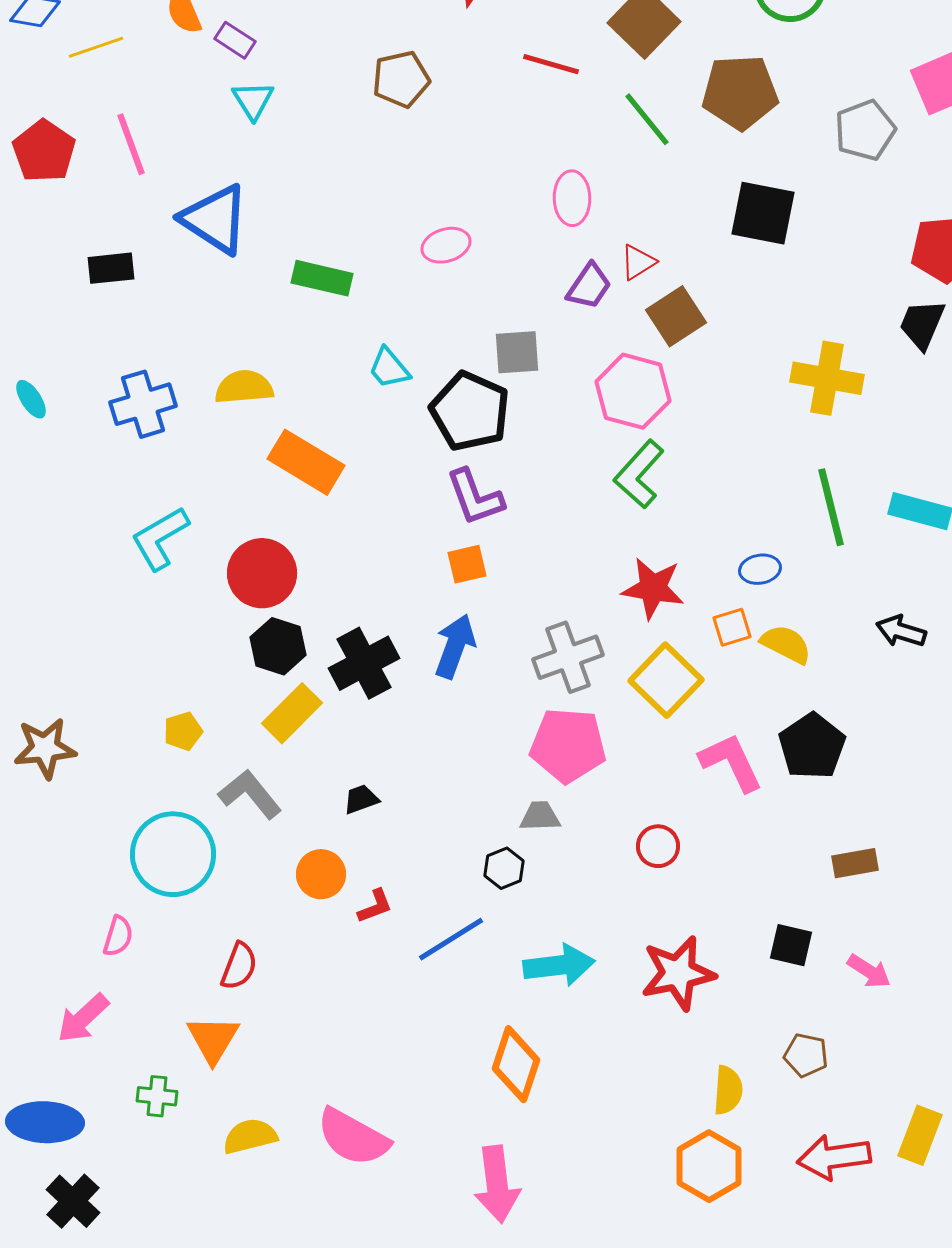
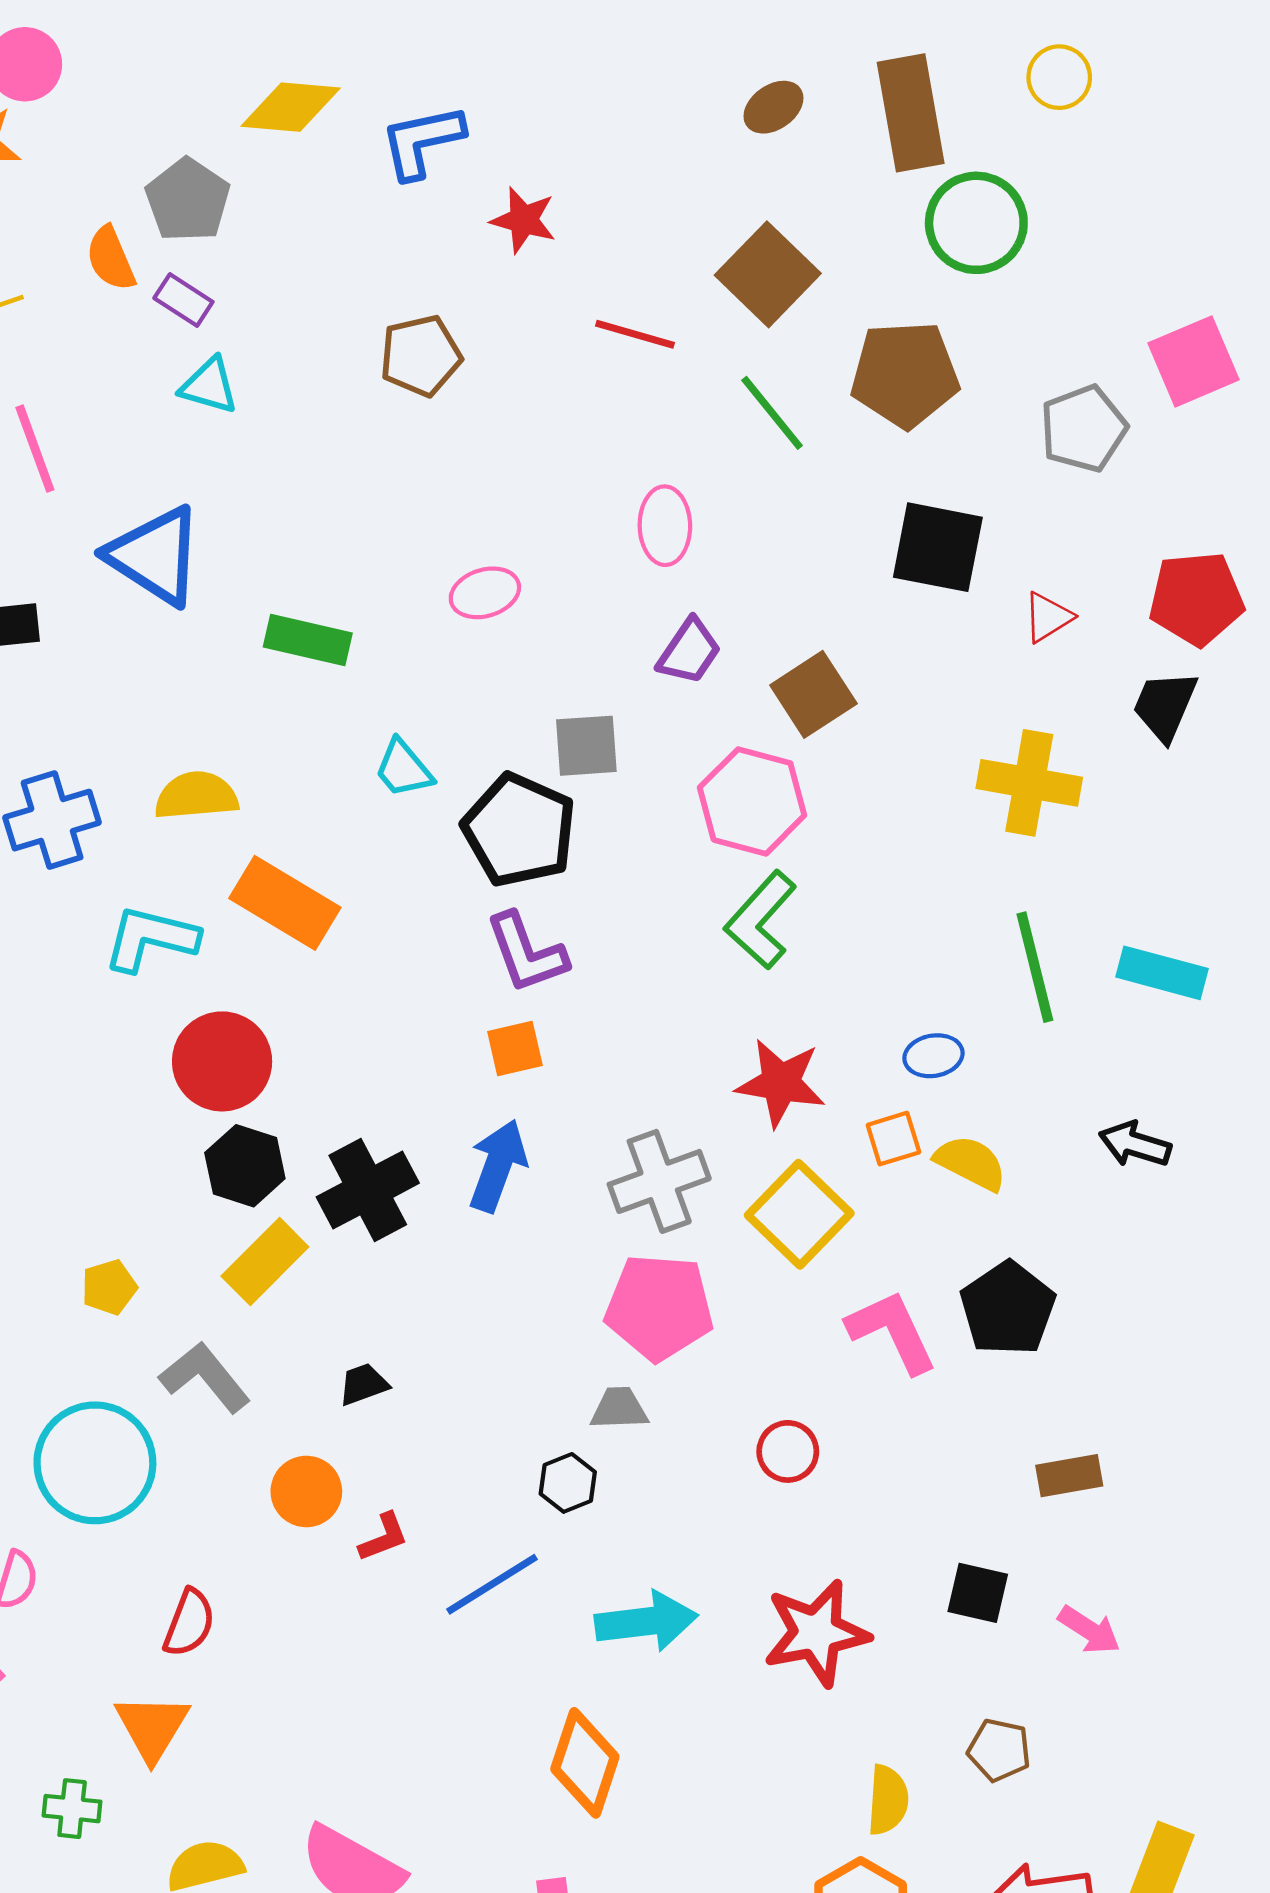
cyan triangle: (253, 100) -> (209, 386), turned -42
red triangle: (638, 262) -> (1048, 617), moved
cyan L-shape: (160, 538) -> (151, 939), moved, turned 44

